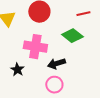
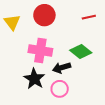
green diamond: (72, 36) -> (81, 52), moved
black star: (17, 70) -> (34, 79), moved, size x1.5

